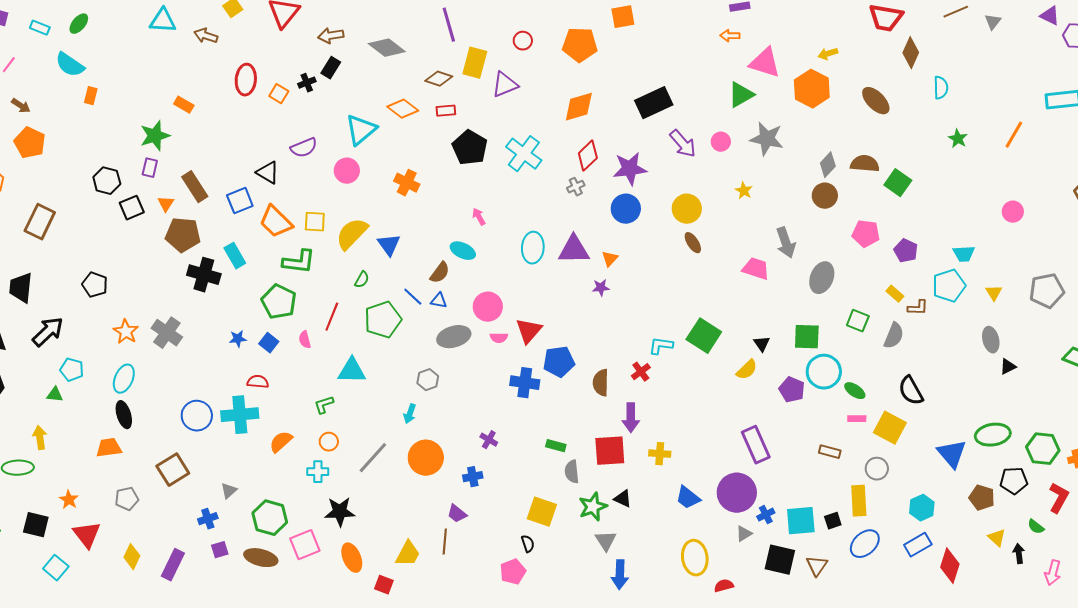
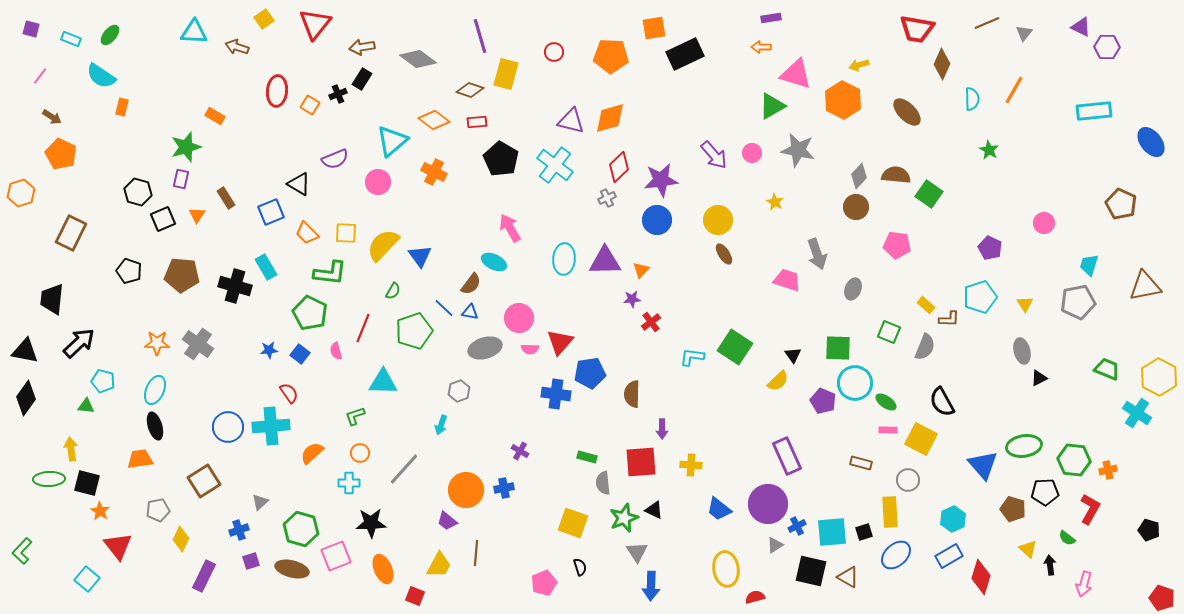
purple triangle: (505, 85) -> (571, 121), moved, turned 36
black rectangle: (654, 103) -> (685, 54), moved
orange line: (1014, 135) -> (1014, 90), moved
orange cross: (407, 183) -> (434, 172), moved
brown rectangle: (195, 187) -> (226, 198), size x0.7
pink arrow: (479, 217) -> (510, 228), size x1.6
orange trapezoid: (276, 222) -> (307, 233), size x0.7
brown pentagon: (183, 235) -> (182, 275), moved
purple pentagon: (906, 251) -> (990, 248), moved
cyan trapezoid: (964, 254) -> (1089, 265), moved, turned 110
gray ellipse: (822, 278) -> (853, 289), size x0.7
black pentagon: (95, 285) -> (129, 271), moved
orange star: (126, 332) -> (157, 343), turned -30
red cross: (641, 372) -> (651, 322), moved
red semicircle: (258, 382) -> (289, 393), turned 50
purple arrow: (631, 418) -> (662, 429), size x0.7
orange circle: (426, 458) -> (466, 490), moved
purple trapezoid: (457, 514) -> (447, 521), moved
black square: (36, 525) -> (87, 483), moved
black semicircle: (528, 544) -> (580, 567), moved
yellow diamond: (132, 557) -> (181, 539), moved
brown triangle: (817, 566) -> (848, 577), turned -35

